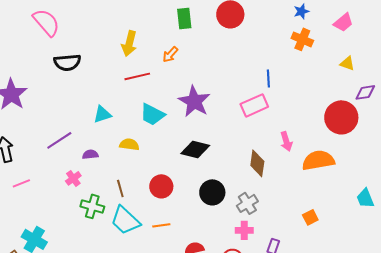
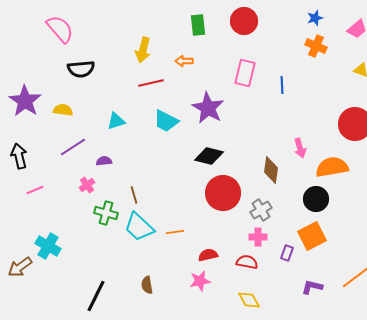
orange arrow: (170, 54) -> (184, 61), turned 48
pink rectangle: (254, 105) -> (245, 73), moved, turned -52
yellow semicircle: (129, 144) -> (63, 110), moved
red circle: (161, 186) -> (223, 193), moved, size x1.5
black circle: (212, 192) -> (316, 199), moved
orange square: (310, 217) -> (312, 236), moved, size x1.8

